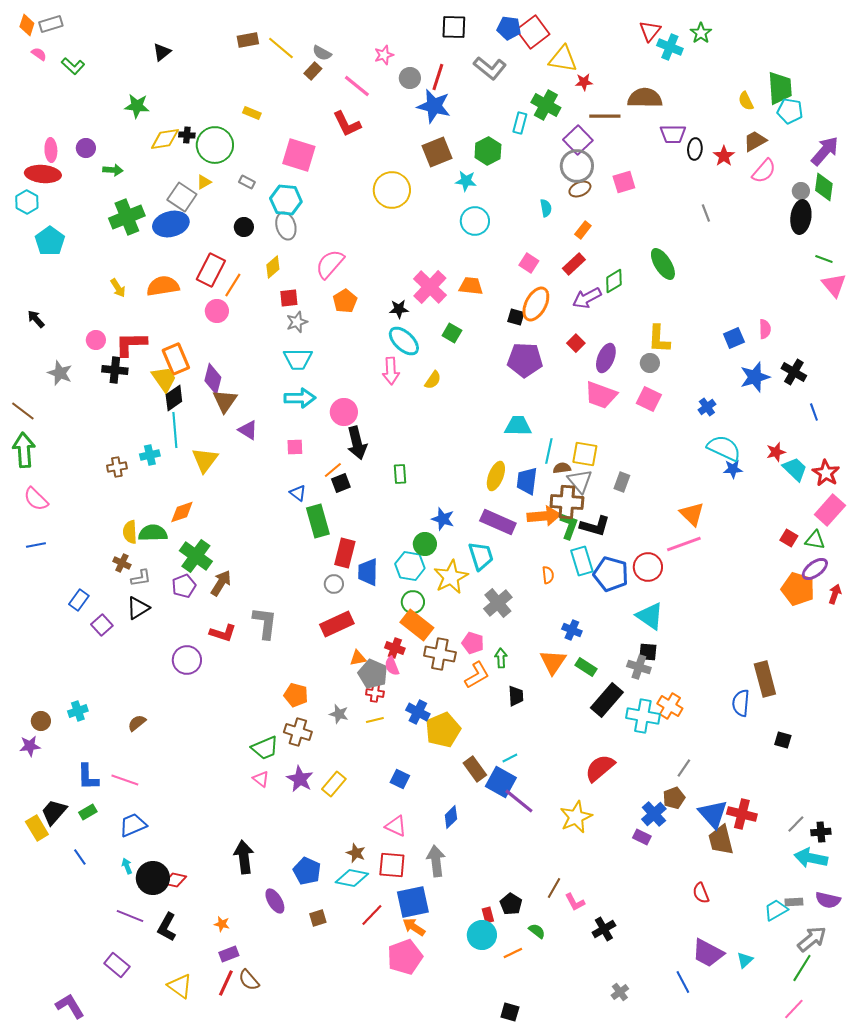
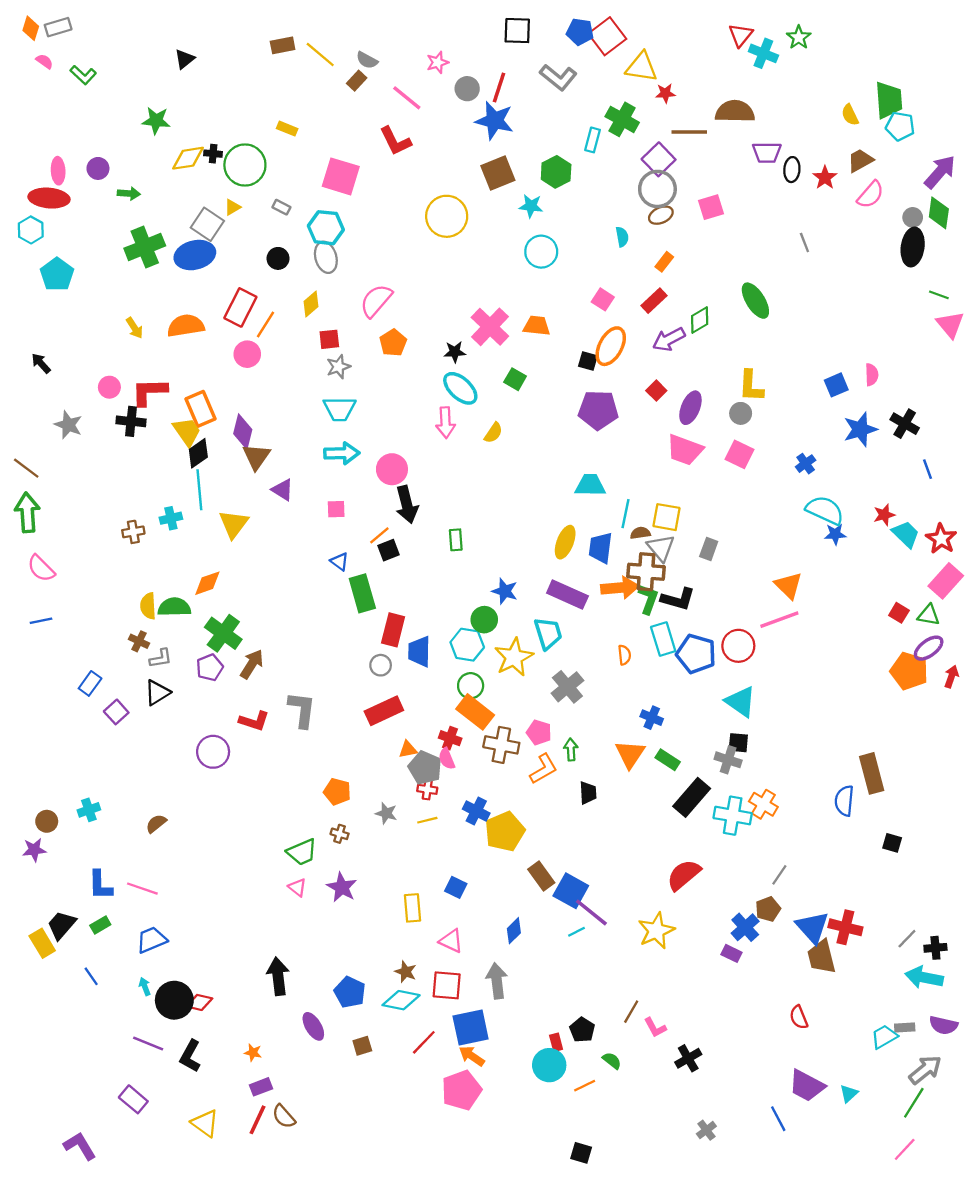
brown cross: (298, 732) -> (340, 834), size x0.6
cyan line: (510, 758) -> (577, 932), moved
yellow rectangle: (334, 784) -> (412, 908), moved, turned -45

